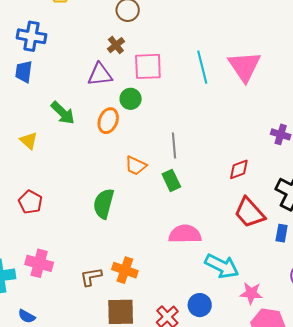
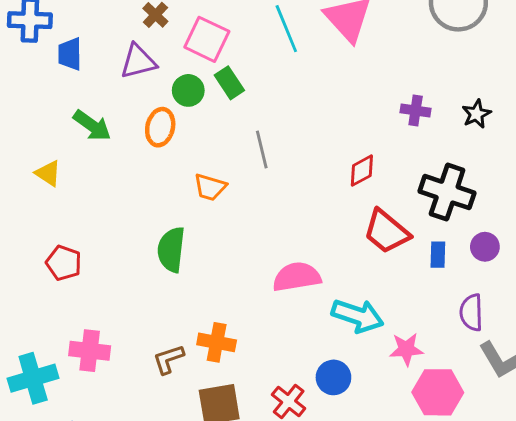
pink square: (148, 66) -> (207, 39), turned 36
blue trapezoid: (24, 72) -> (70, 54), moved
green rectangle: (171, 180) -> (229, 83), moved

